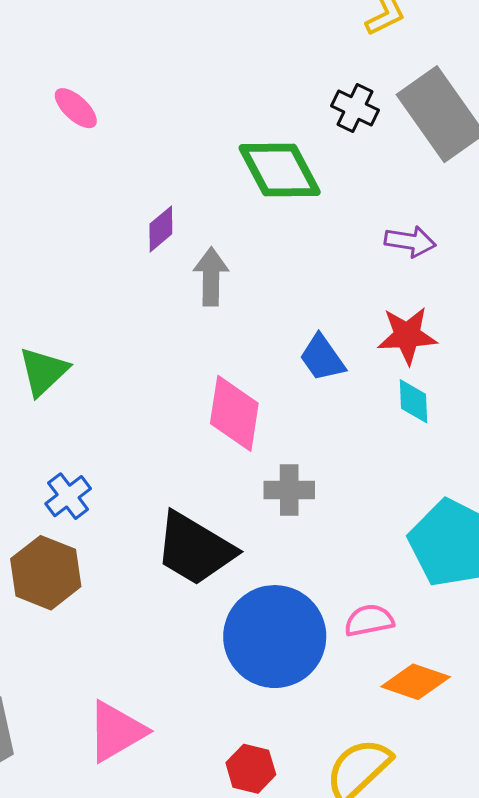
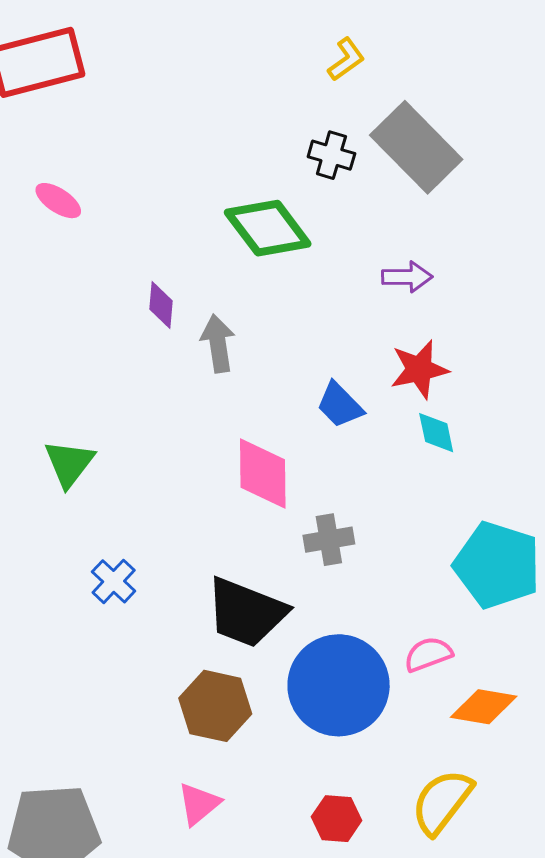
purple diamond: (161, 229) -> (161, 305), turned -36
brown hexagon: (46, 573) -> (215, 706), moved
pink triangle: (116, 731) -> (199, 804), size x0.7

